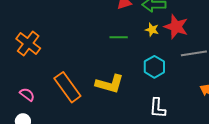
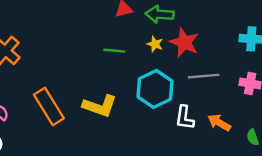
cyan hexagon: (154, 67) -> (155, 89), size x1.4
white L-shape: (158, 108) -> (185, 118), moved

